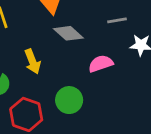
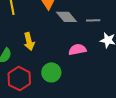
gray diamond: (68, 33) -> (66, 17), moved

